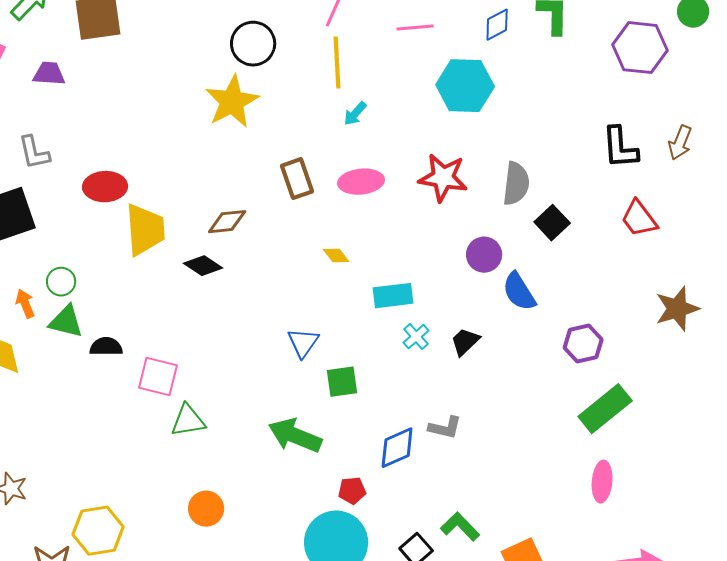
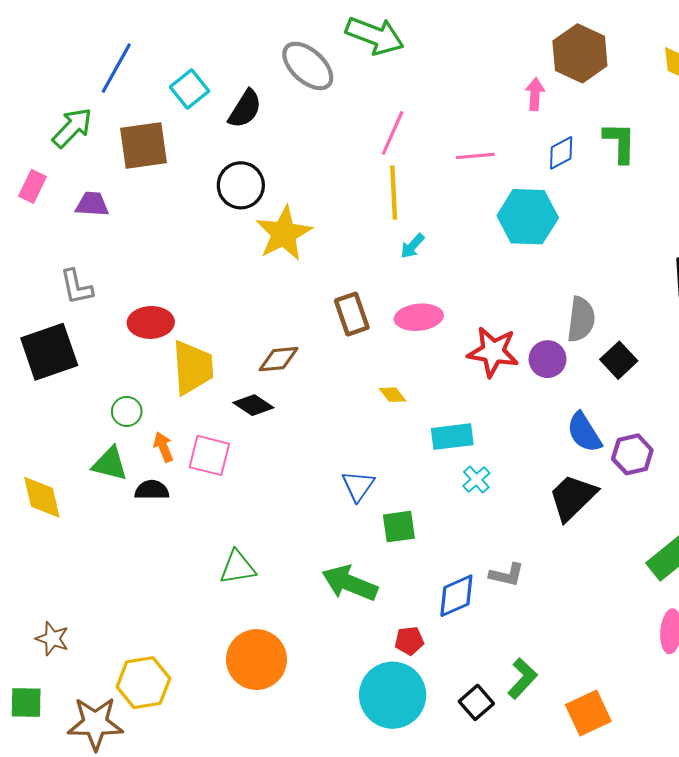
black circle: (253, 44) -> (241, 185), moved
red star: (443, 178) -> (493, 352), moved
purple circle: (484, 255) -> (548, 359), moved
green circle: (61, 282) -> (127, 411), moved
orange arrow: (25, 304) -> (163, 447), moved
black trapezoid: (465, 342) -> (573, 497), moved, size x1.6
purple hexagon: (583, 344) -> (632, 454), moved
pink square: (158, 377) -> (209, 455), moved
orange circle: (206, 509) -> (256, 660), size x1.6
green L-shape: (460, 527) -> (522, 678), turned 87

